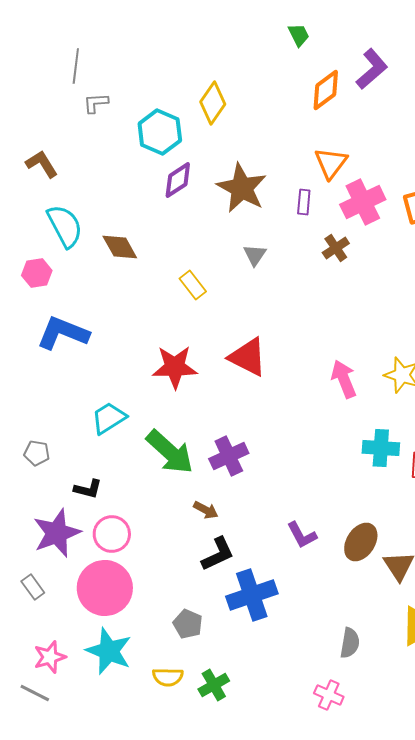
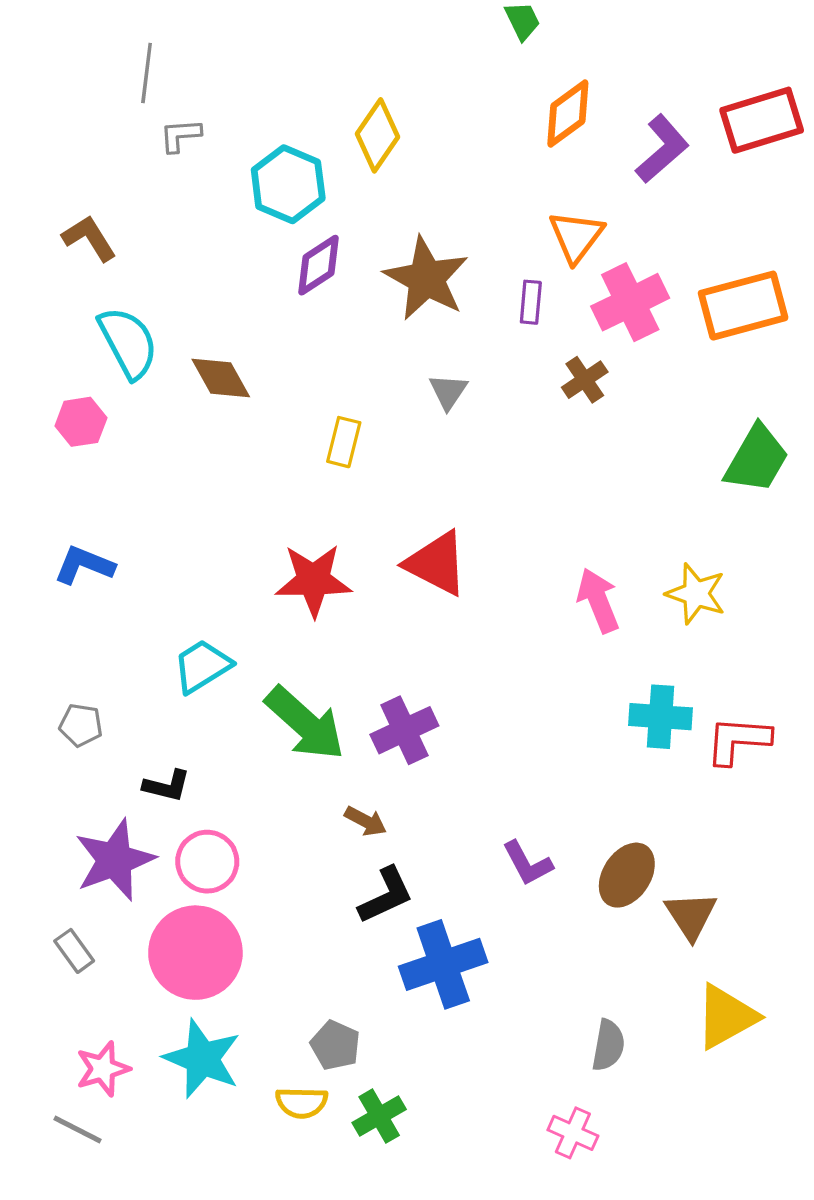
purple L-shape: (372, 69) -> (662, 149), moved
yellow rectangle: (193, 285) -> (344, 442), turned 52
blue L-shape: (63, 333) -> (84, 565), moved, size x0.7
gray pentagon: (188, 624) -> (335, 1045), moved

